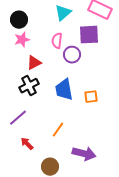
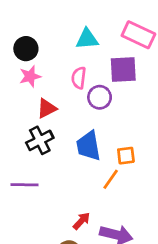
cyan triangle: (63, 13) -> (87, 39), turned 36
purple line: (18, 118) -> (25, 185), turned 42
orange line: (58, 130) -> (111, 179), moved
red arrow: (27, 144) -> (81, 221), moved, turned 88

